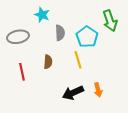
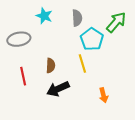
green arrow: (110, 21) -> (116, 22), turned -120
gray semicircle: (60, 33) -> (77, 18), moved
black arrow: (73, 93) -> (58, 89), moved

